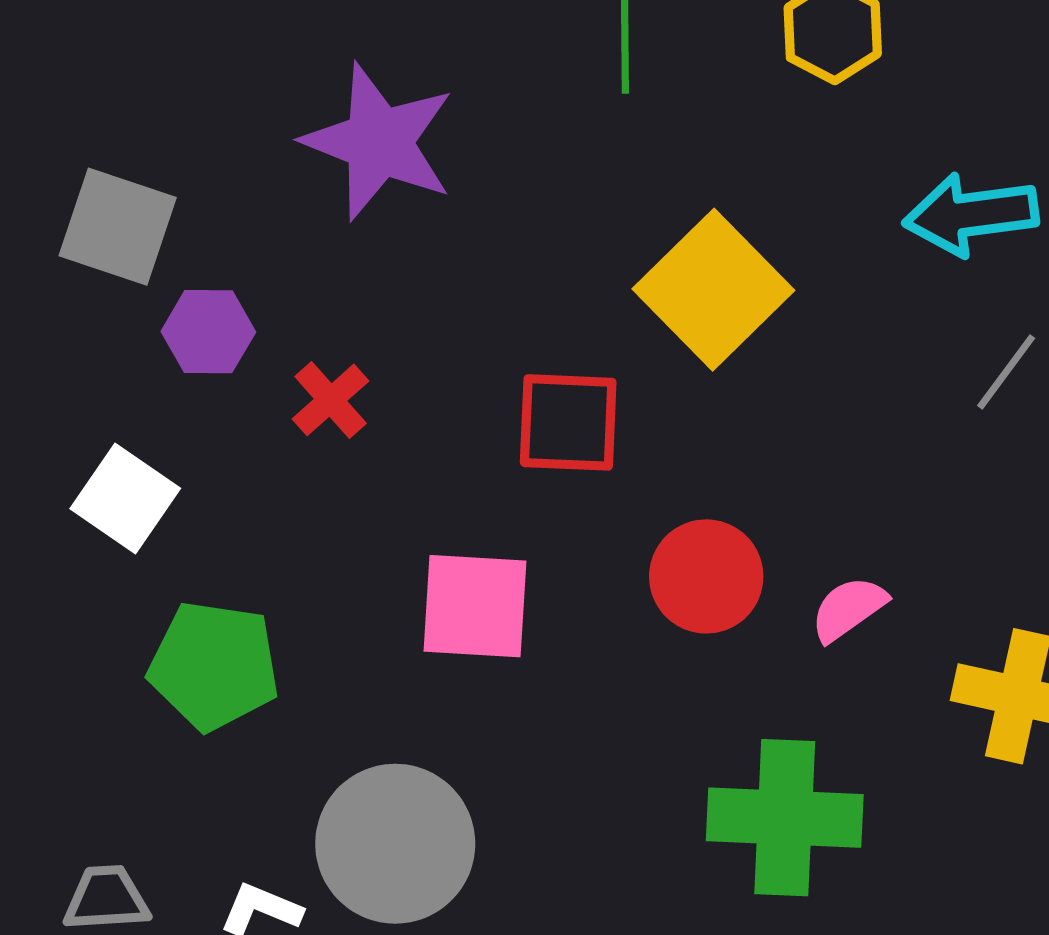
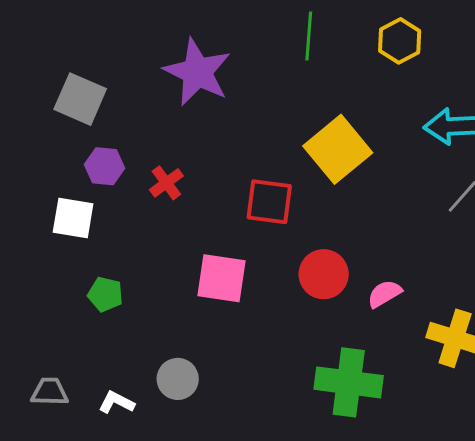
purple hexagon: (208, 332) -> (105, 166), moved
white square: (125, 499) -> (73, 218), turned -30
green pentagon: (214, 666) -> (105, 294), size x0.6
gray circle: (395, 844) -> (178, 379), size x0.6

